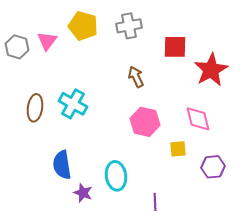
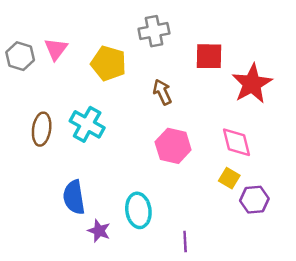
yellow pentagon: (83, 26) -> (109, 63), moved
yellow square: (178, 149) -> (229, 178), moved, turned 36

